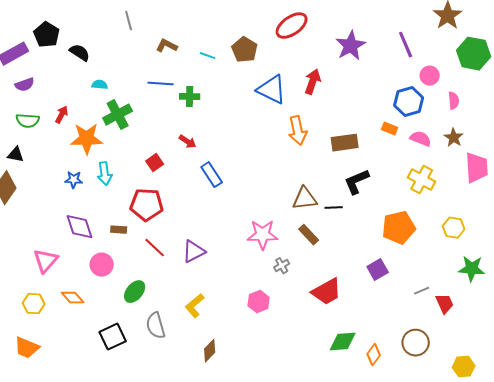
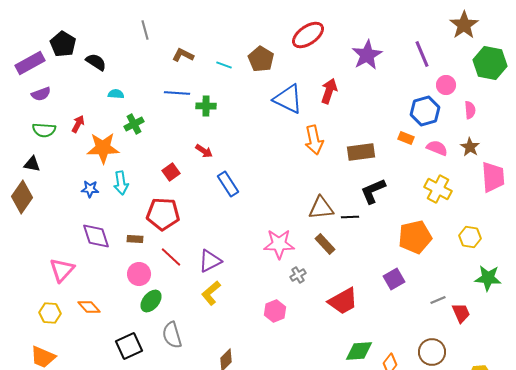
green cross: (118, 115) -> (134, 124), size x0.7
pink circle: (102, 265) -> (139, 274), moved
yellow L-shape: (195, 306) -> (211, 293), moved

